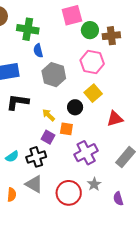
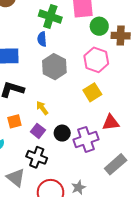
green cross: (28, 29) -> (50, 17), moved
black circle: (75, 107) -> (62, 133), moved
orange square: (66, 129) -> (14, 121), moved, turned -32
purple cross: (86, 153) -> (86, 139), moved
black cross: (36, 157) -> (37, 157), moved, turned 30

